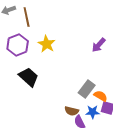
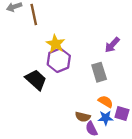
purple hexagon: (18, 45) -> (59, 60), moved
gray rectangle: (87, 89) -> (99, 72), moved, turned -54
orange semicircle: (101, 96) -> (106, 102), moved

